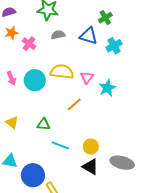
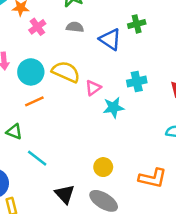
cyan cross: (114, 46) -> (137, 82), moved
orange line: (74, 104) -> (34, 101), moved
green triangle: (44, 124) -> (14, 132), moved
yellow circle: (91, 147) -> (103, 167), moved

